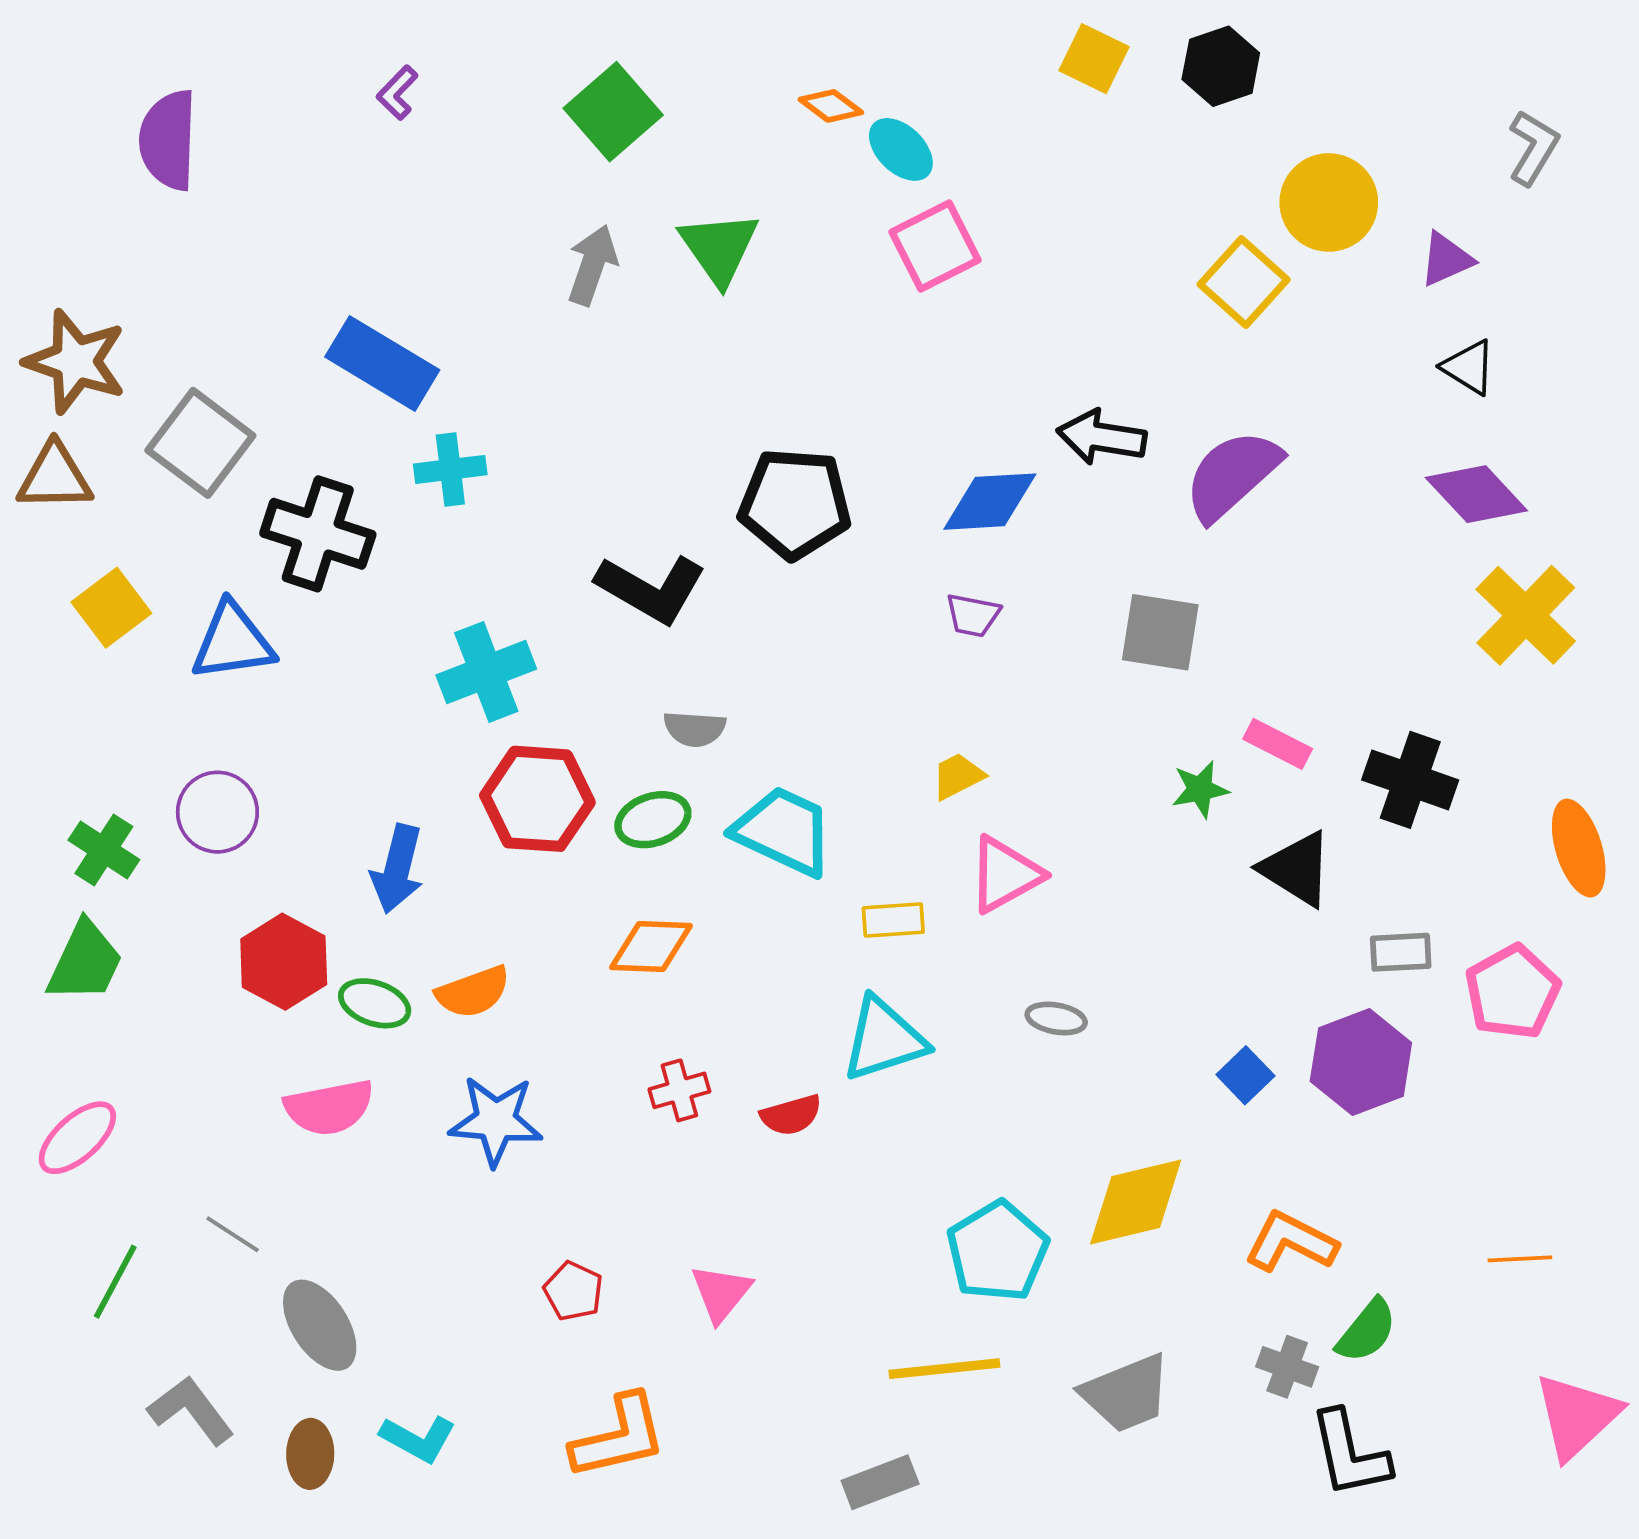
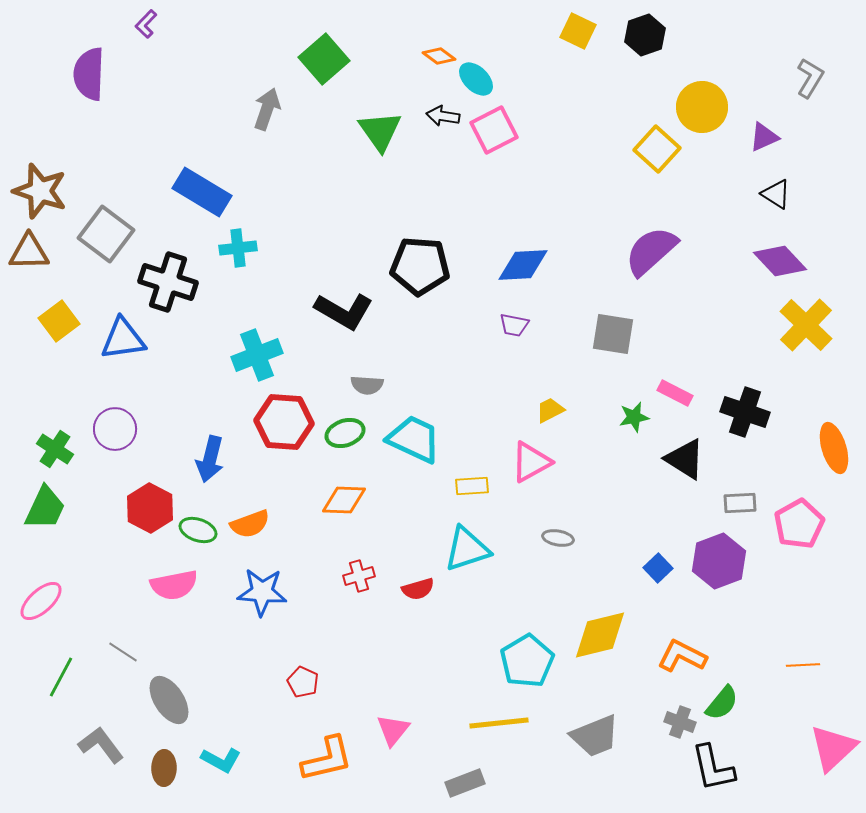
purple L-shape: (397, 93) -> (146, 24), moved
gray arrow: (592, 265) -> (267, 109), moved
black arrow: (1102, 437) -> (443, 116), moved, size x0.7
yellow trapezoid: (958, 776) -> (550, 410), moved
pink triangle: (721, 1293) -> (393, 730), moved

